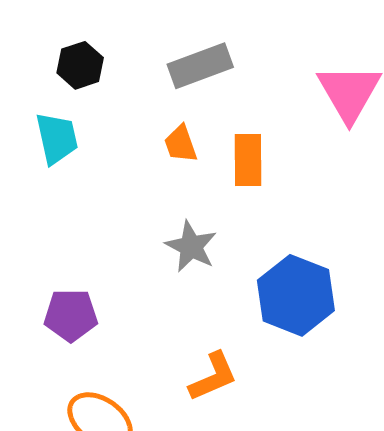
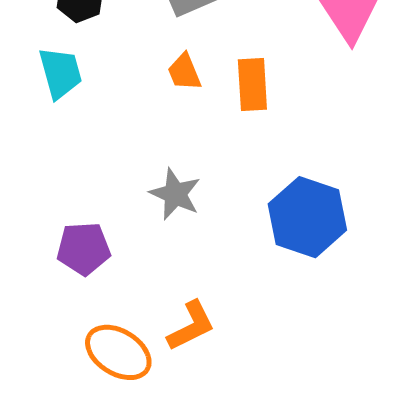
gray star: (191, 246) -> (175, 194), moved
orange L-shape: (213, 377) -> (191, 326), moved

